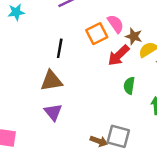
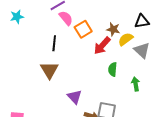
pink semicircle: (116, 24) -> (66, 18), moved
brown triangle: (51, 81) -> (49, 70), turned -48
purple triangle: (53, 112) -> (75, 97), moved

